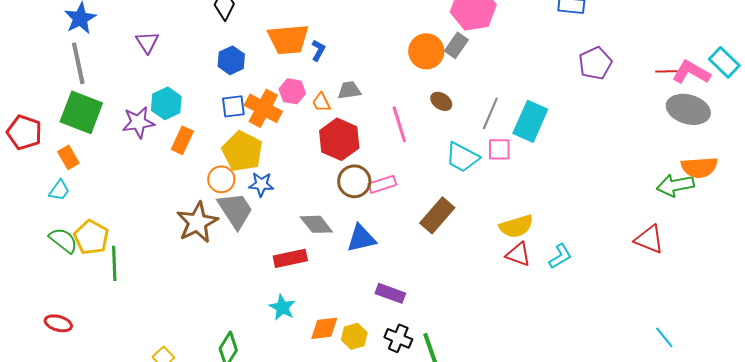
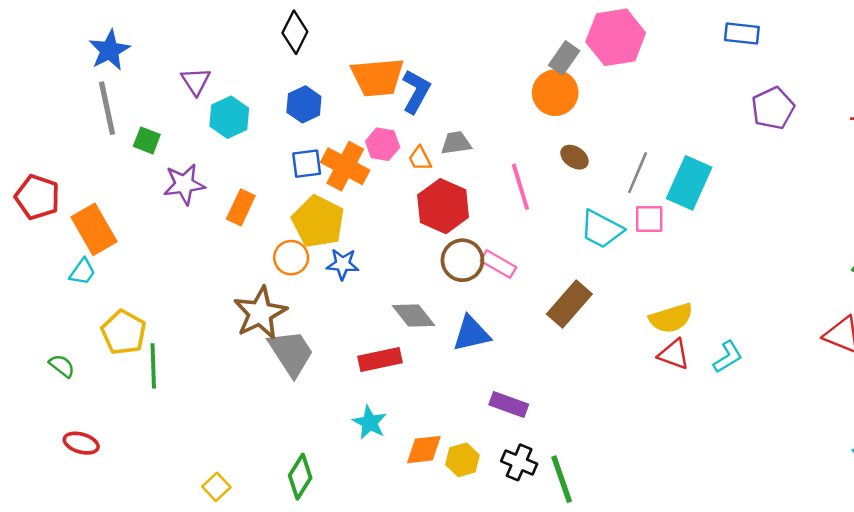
gray rectangle: (456, 45) -> (564, 58), moved
blue L-shape: (318, 50) -> (416, 91), size x1.6
cyan hexagon: (166, 103) -> (229, 117), moved
green square: (81, 112) -> (147, 140), moved, size x0.5
orange rectangle: (68, 157) -> (94, 229), size x1.6
pink rectangle: (382, 184) -> (498, 264), turned 48
gray trapezoid: (235, 210) -> (291, 353), moved
green semicircle: (63, 240) -> (62, 366), moved, size x0.7

